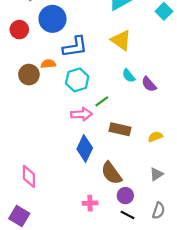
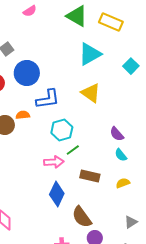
cyan semicircle: (129, 76) -> (121, 155), moved
cyan hexagon: (77, 80) -> (62, 130), moved
gray triangle: (156, 174) -> (131, 222), moved

